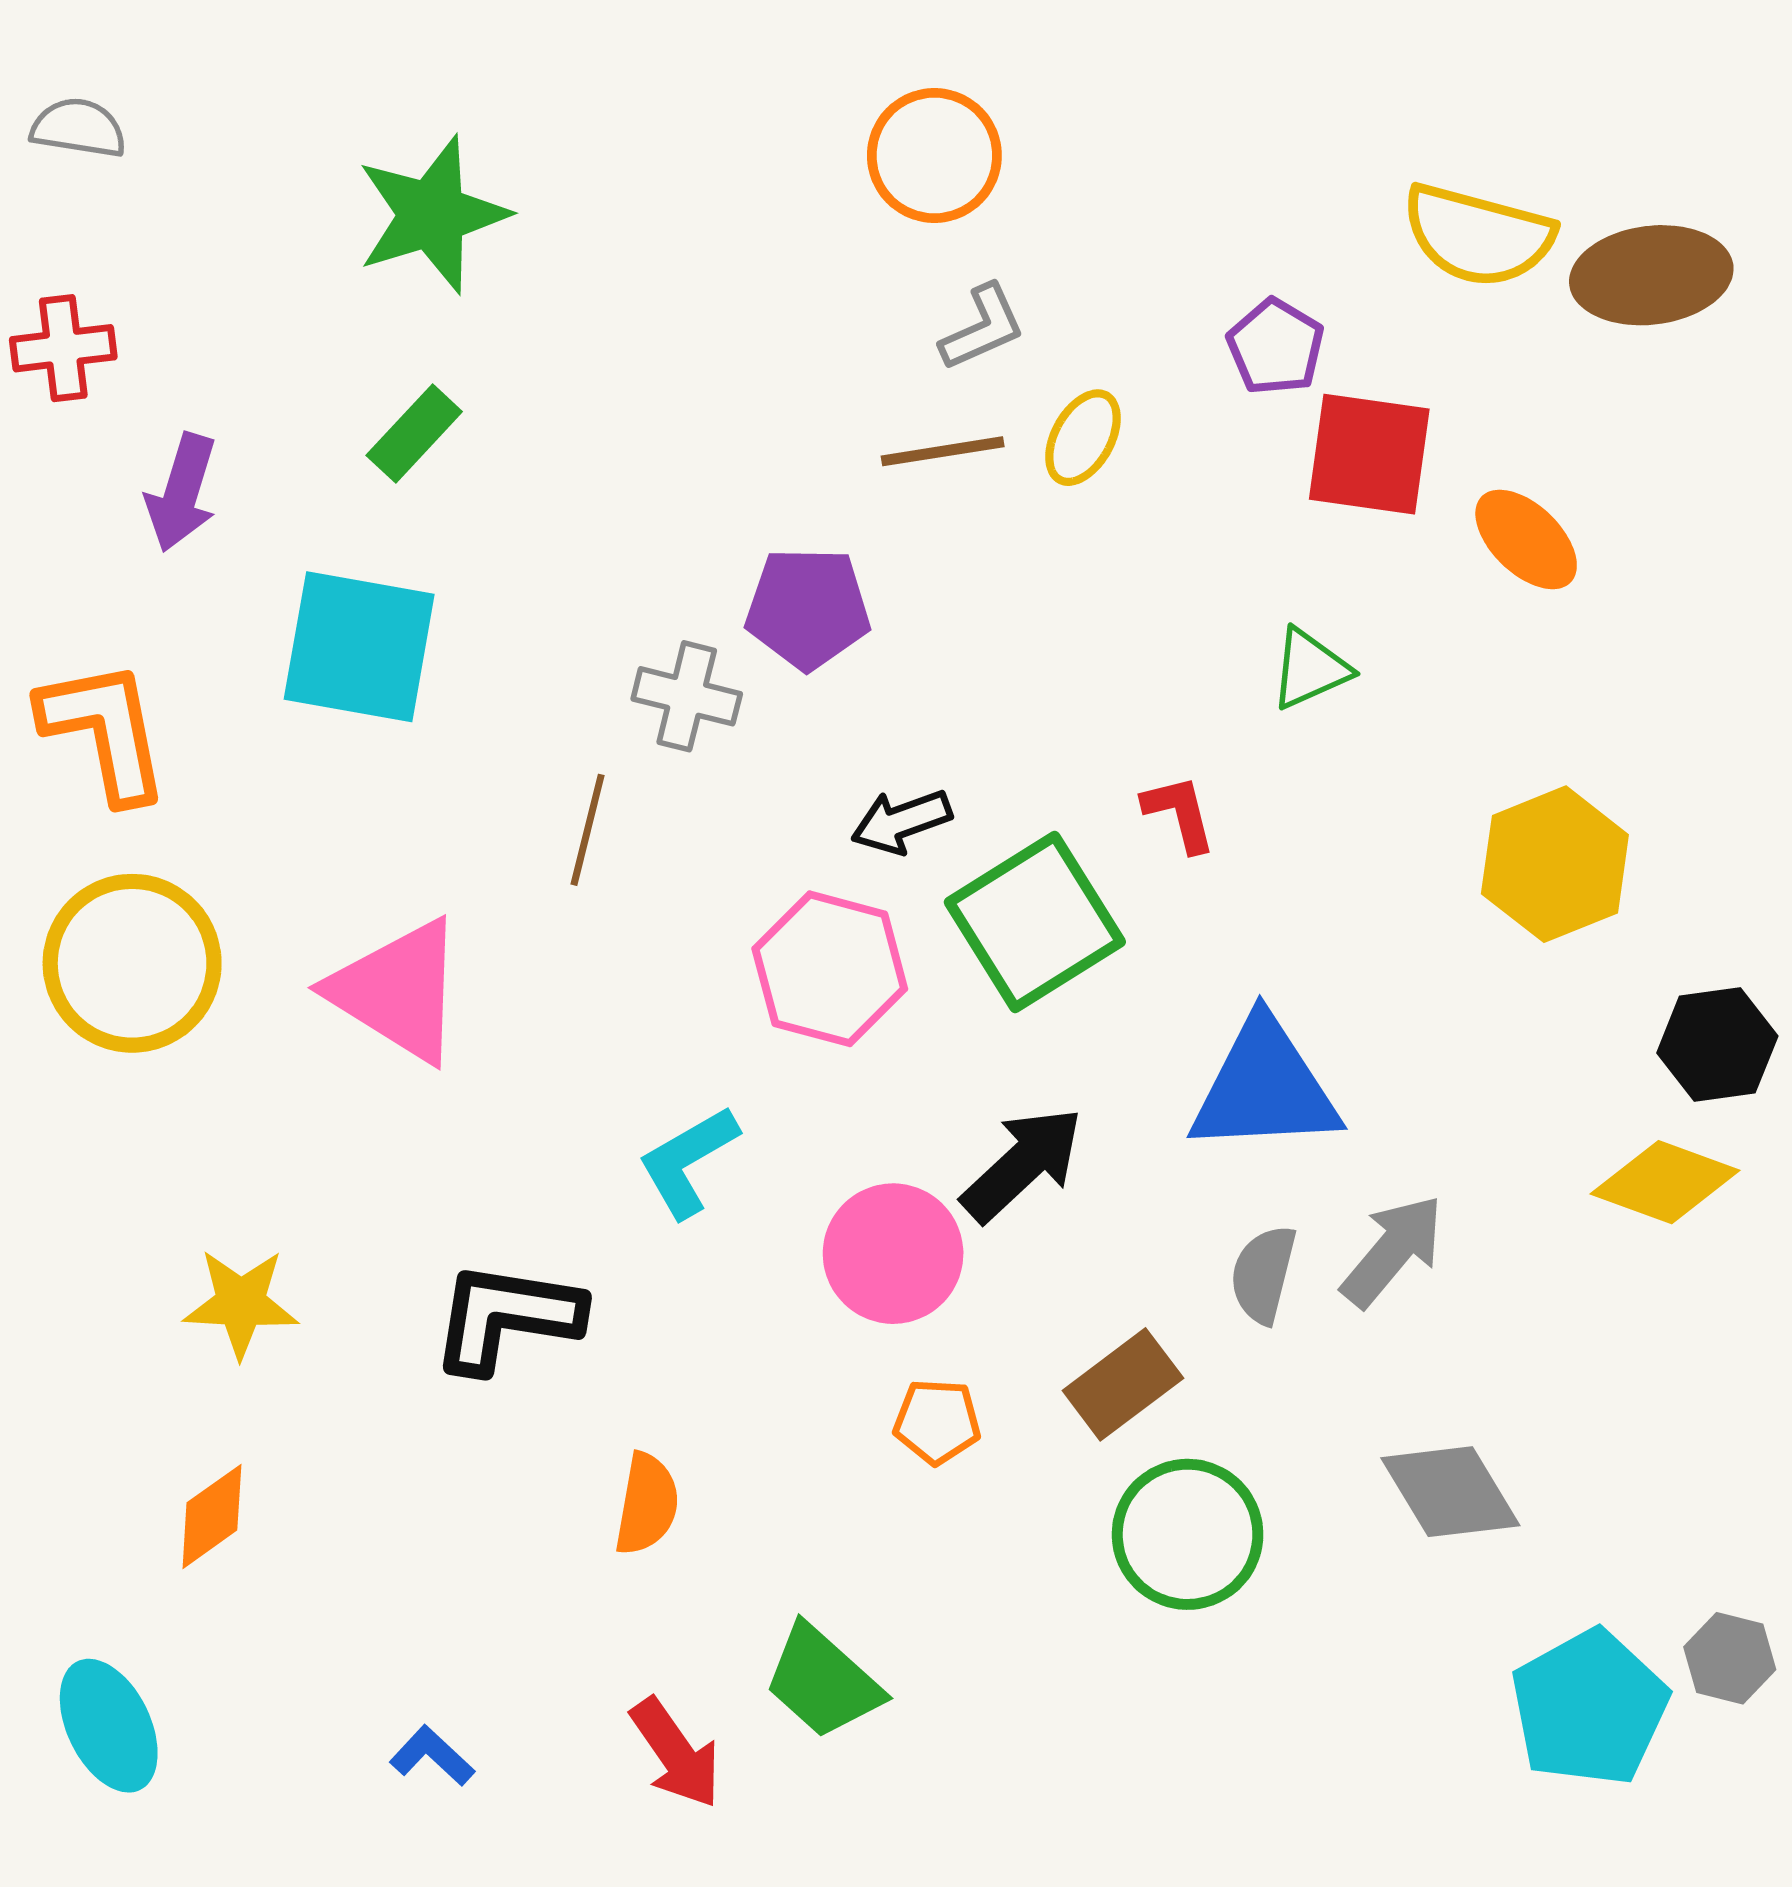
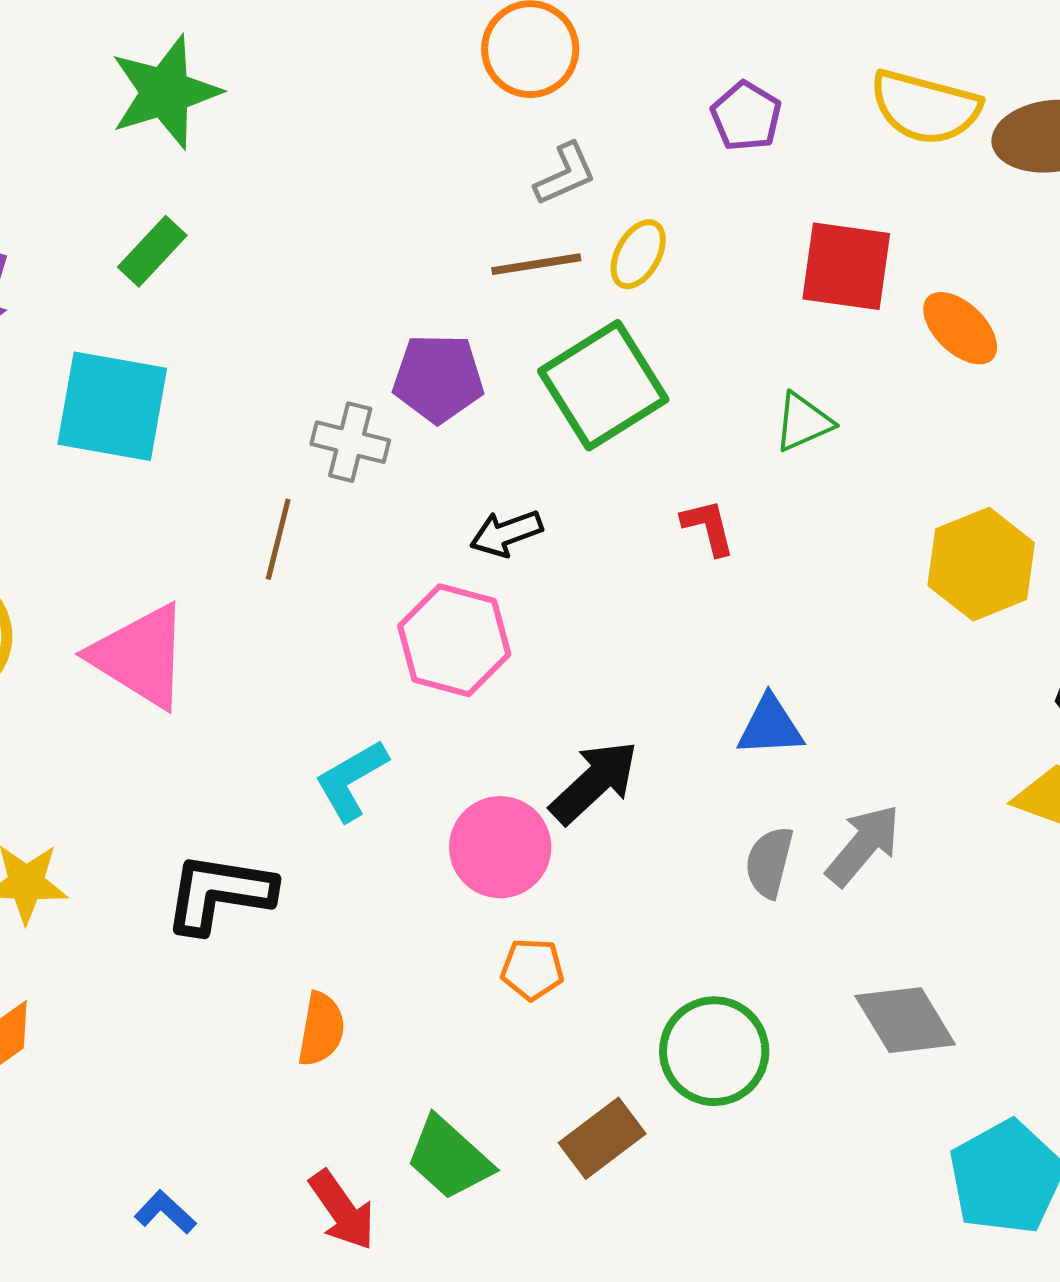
purple pentagon: (1276, 347) -> (746, 116), moved
green square: (1035, 922) -> (603, 385), moved
blue triangle: (1265, 1087) -> (770, 726), size x0.6
brown rectangle: (1123, 1384) -> (602, 1138), moved

